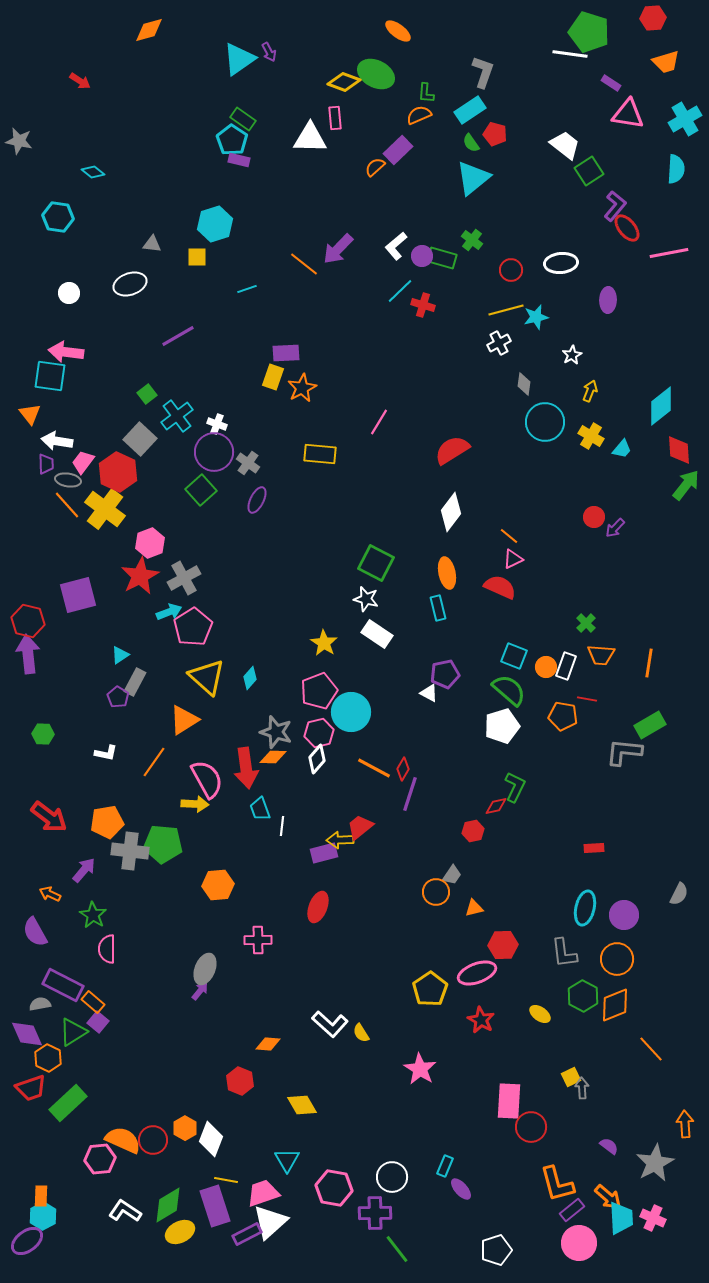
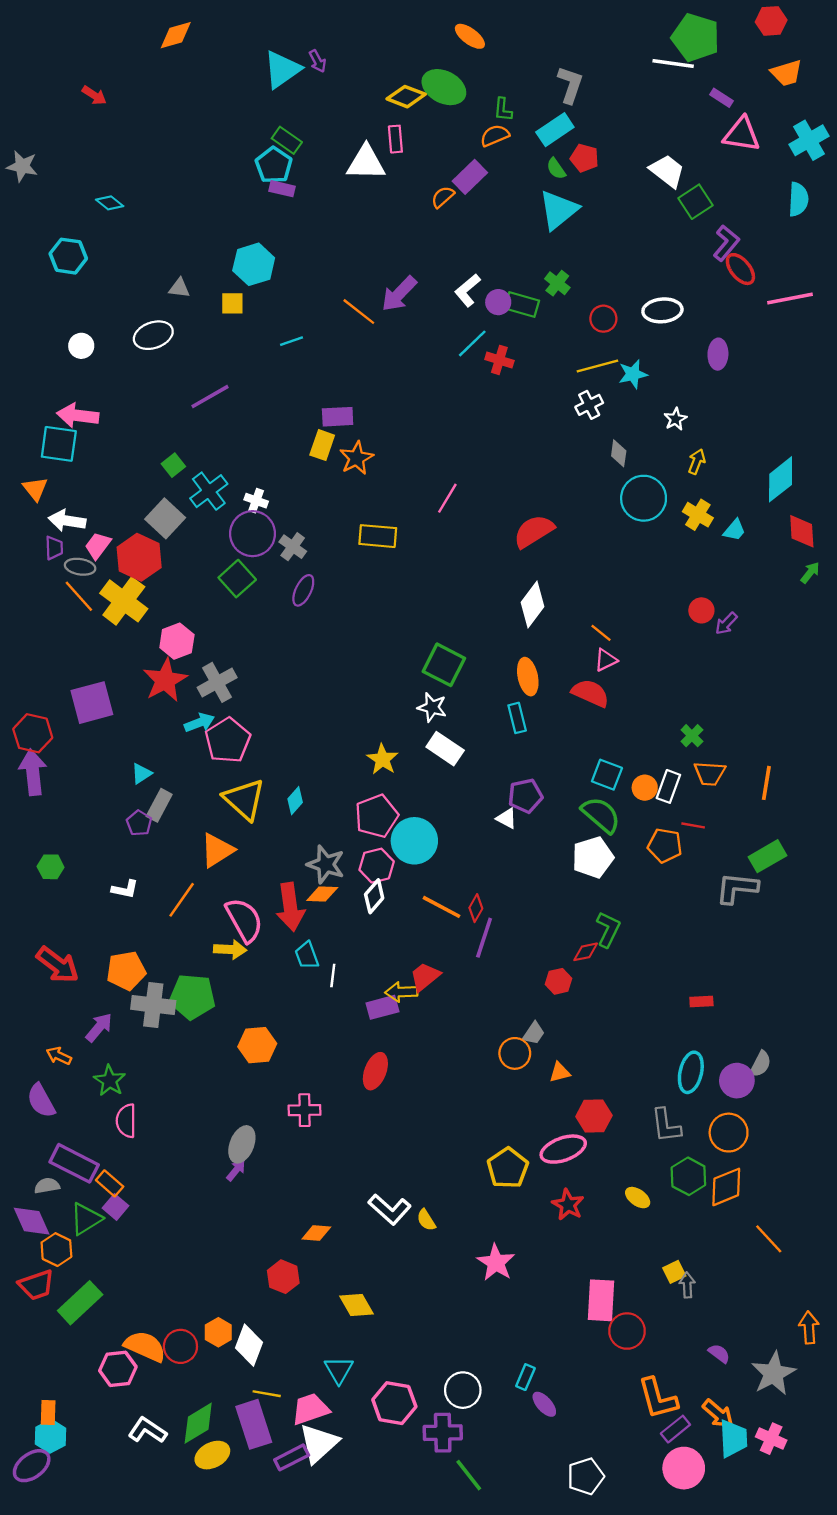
green arrow: (686, 485) -> (810, 573), size x0.6
gray semicircle: (679, 894) -> (760, 1064), moved

